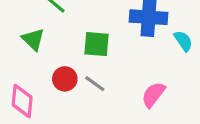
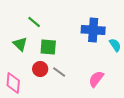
green square: (96, 44) -> (48, 47), moved

